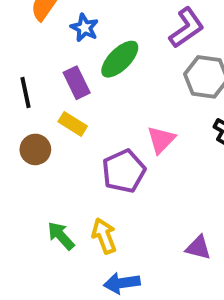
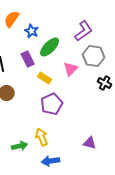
yellow rectangle: (73, 124) -> (45, 78), moved
pink triangle: (161, 140) -> (71, 69), moved
green arrow: (61, 236) -> (20, 146), moved, turned 119

